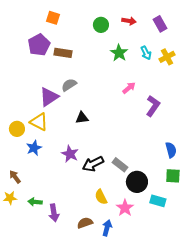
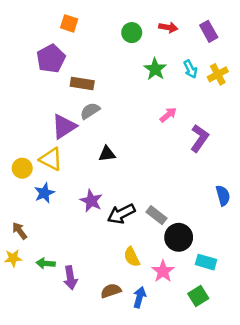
brown rectangle: (63, 53) -> (82, 83), moved
green square: (173, 176) -> (198, 296), moved, turned -35

